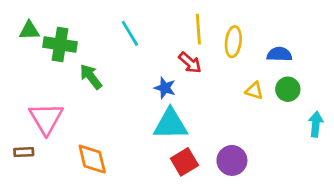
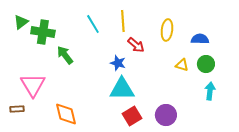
yellow line: (198, 29) -> (123, 21), moved
green triangle: (29, 31) -> (21, 22), turned -35
cyan arrow: (316, 124) -> (210, 91), moved

